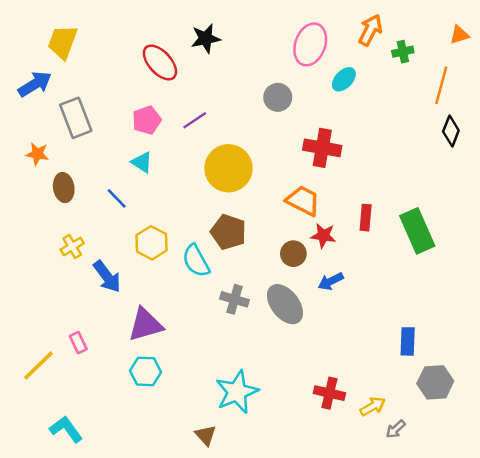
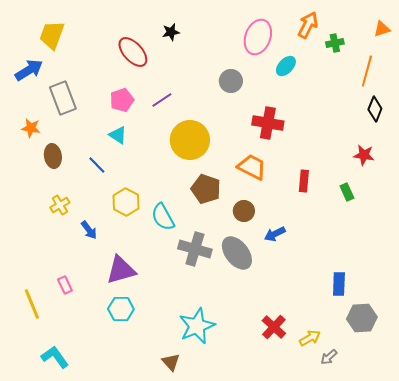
black star: (206, 38) -> (171, 32), size x0.7
green rectangle: (417, 231) -> (347, 192), size x0.5
brown pentagon: (228, 232) -> (206, 189), moved
red star: (323, 236) -> (364, 155), moved
blue arrow: (107, 276) -> (89, 230), size x0.7
gray cross: (234, 299) -> (195, 249), size x1.4
yellow line: (38, 365) -> (32, 304), turned -68
red cross: (329, 393) -> (274, 327), turned 30

